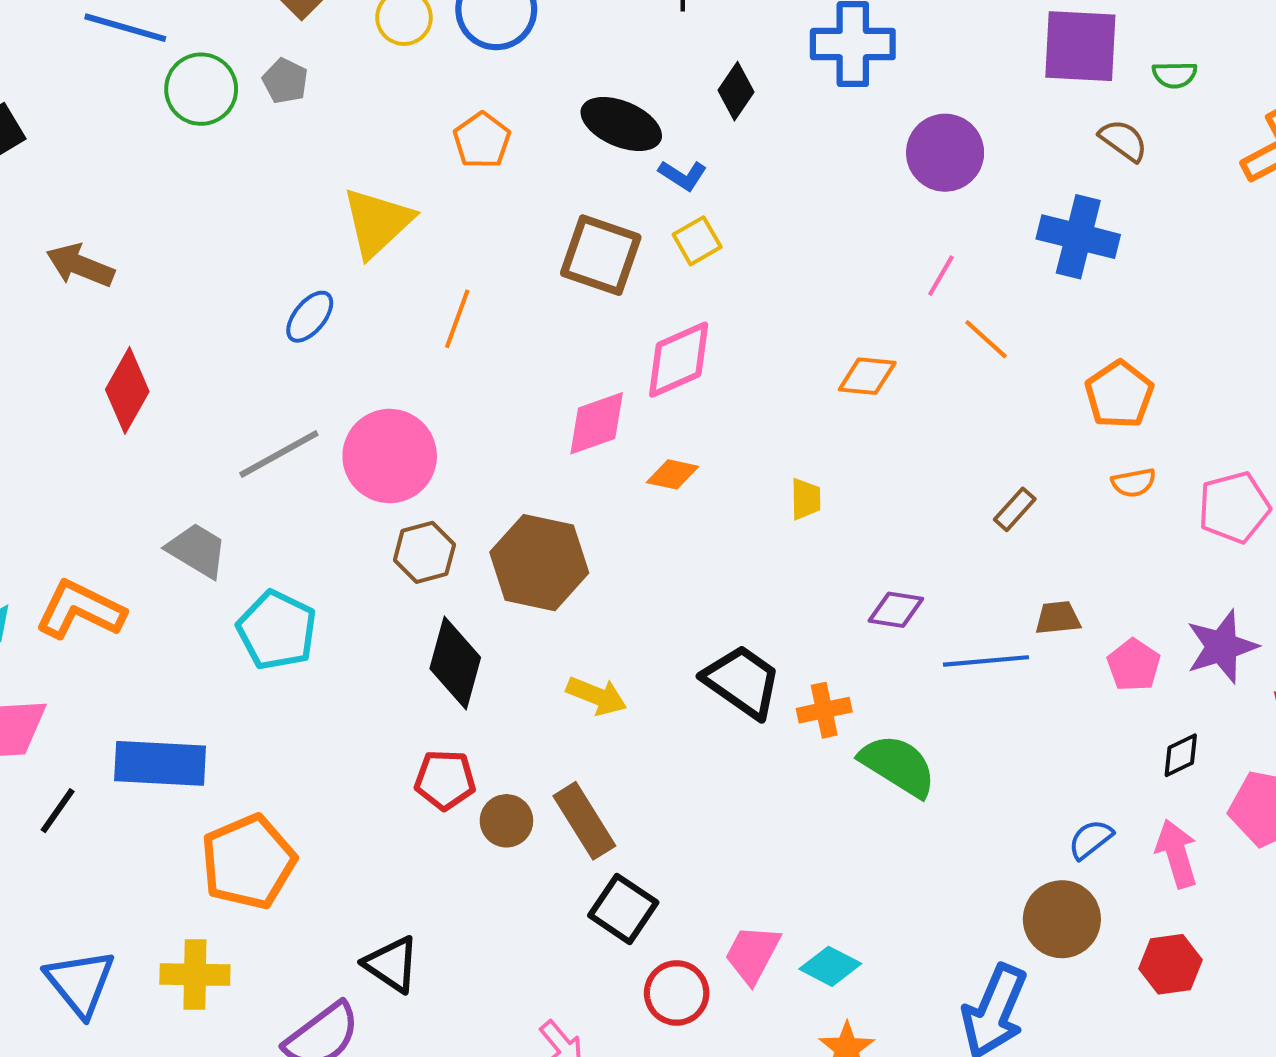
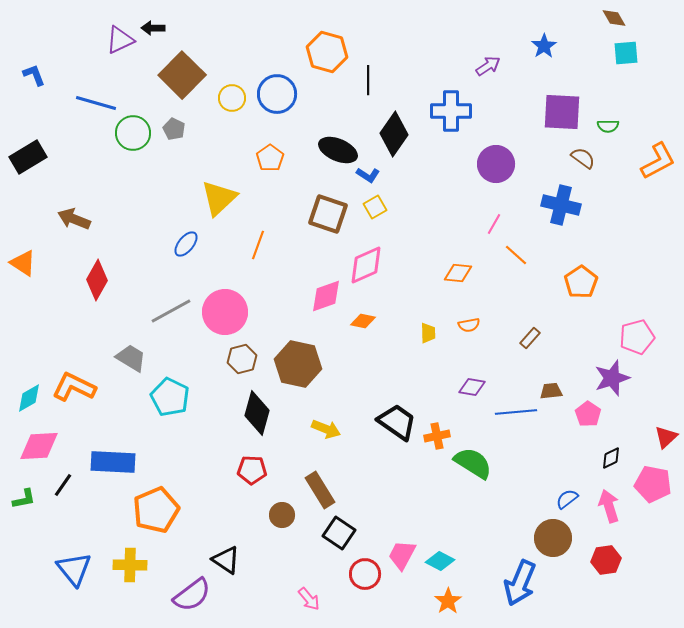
black diamond: (736, 91) -> (394, 134), size x1.6
orange semicircle: (1134, 483) -> (469, 325), moved
purple star: (1222, 647) -> (612, 378), moved
brown circle: (506, 821) -> (282, 515), moved

